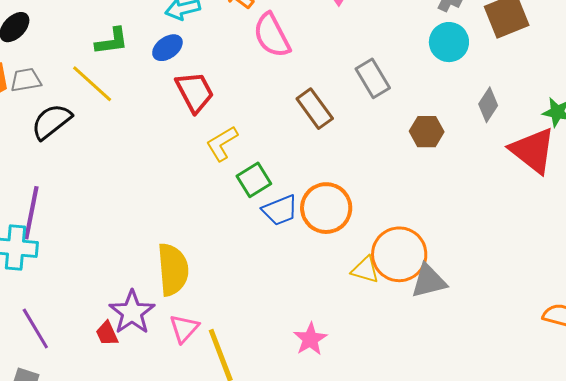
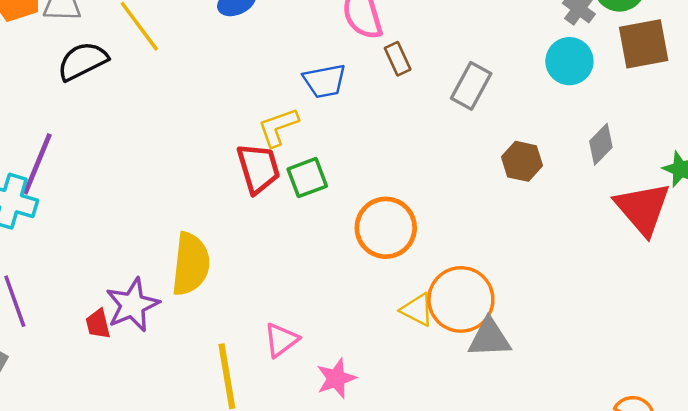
gray rectangle: (373, 78) -> (471, 86), turned 48
red trapezoid: (195, 92) -> (258, 168), moved
brown rectangle: (315, 109) -> (398, 59), moved, size x0.7
blue trapezoid: (280, 210) -> (325, 81), moved
pink triangle: (184, 328) -> (281, 340), moved

